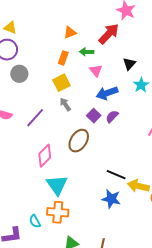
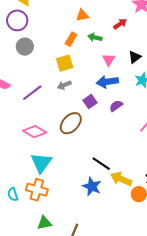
red arrow: (109, 34) -> (120, 24), size x0.6
pink triangle: (96, 71) -> (109, 60), moved
gray arrow: (65, 104) -> (64, 85), turned -88
purple semicircle: (112, 116) -> (116, 106), moved
pink diamond: (45, 156) -> (35, 132), turned 65

